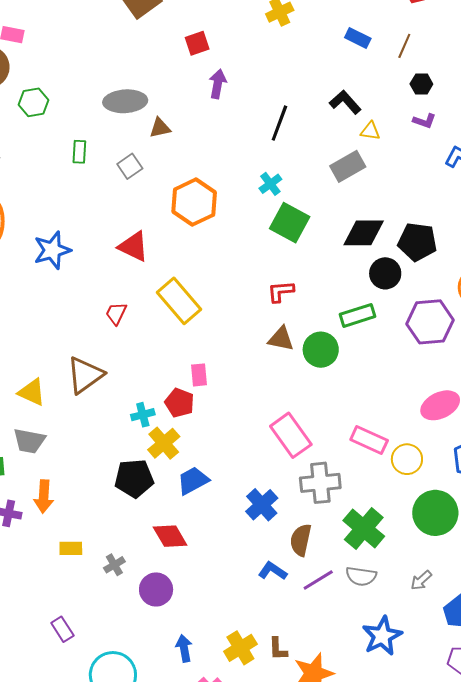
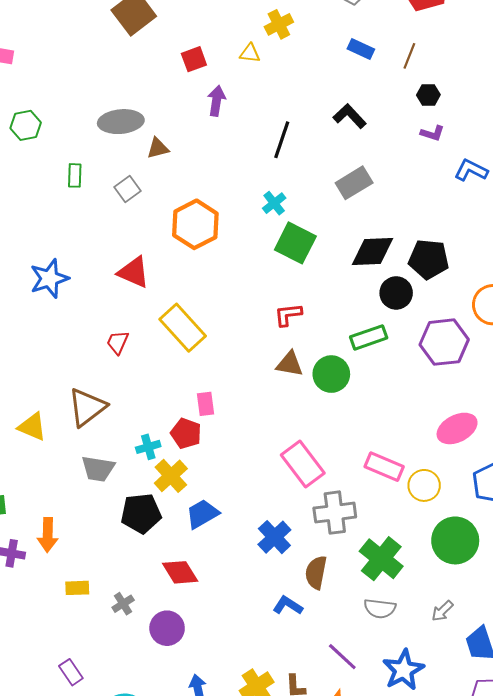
yellow triangle: (370, 131) -> (250, 53), moved
gray trapezoid: (29, 441) -> (98, 469), moved
purple line: (318, 580) -> (342, 657), moved, turned 76

